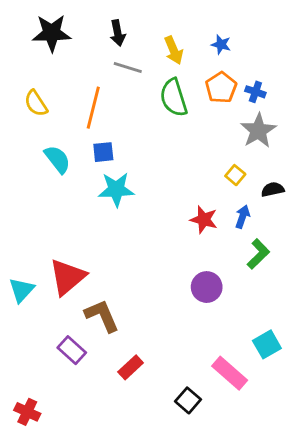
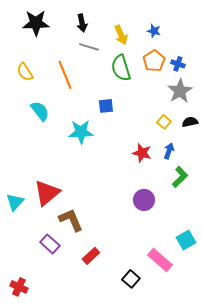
orange line: (93, 108) -> (65, 75), turned -36
blue square: (103, 152) -> (106, 106), moved
black semicircle: (273, 189) -> (190, 122), moved

